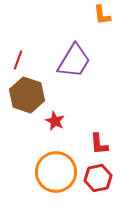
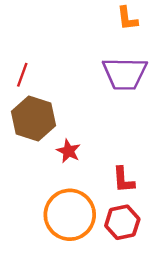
purple trapezoid: (74, 61) -> (125, 73), moved, turned 60

